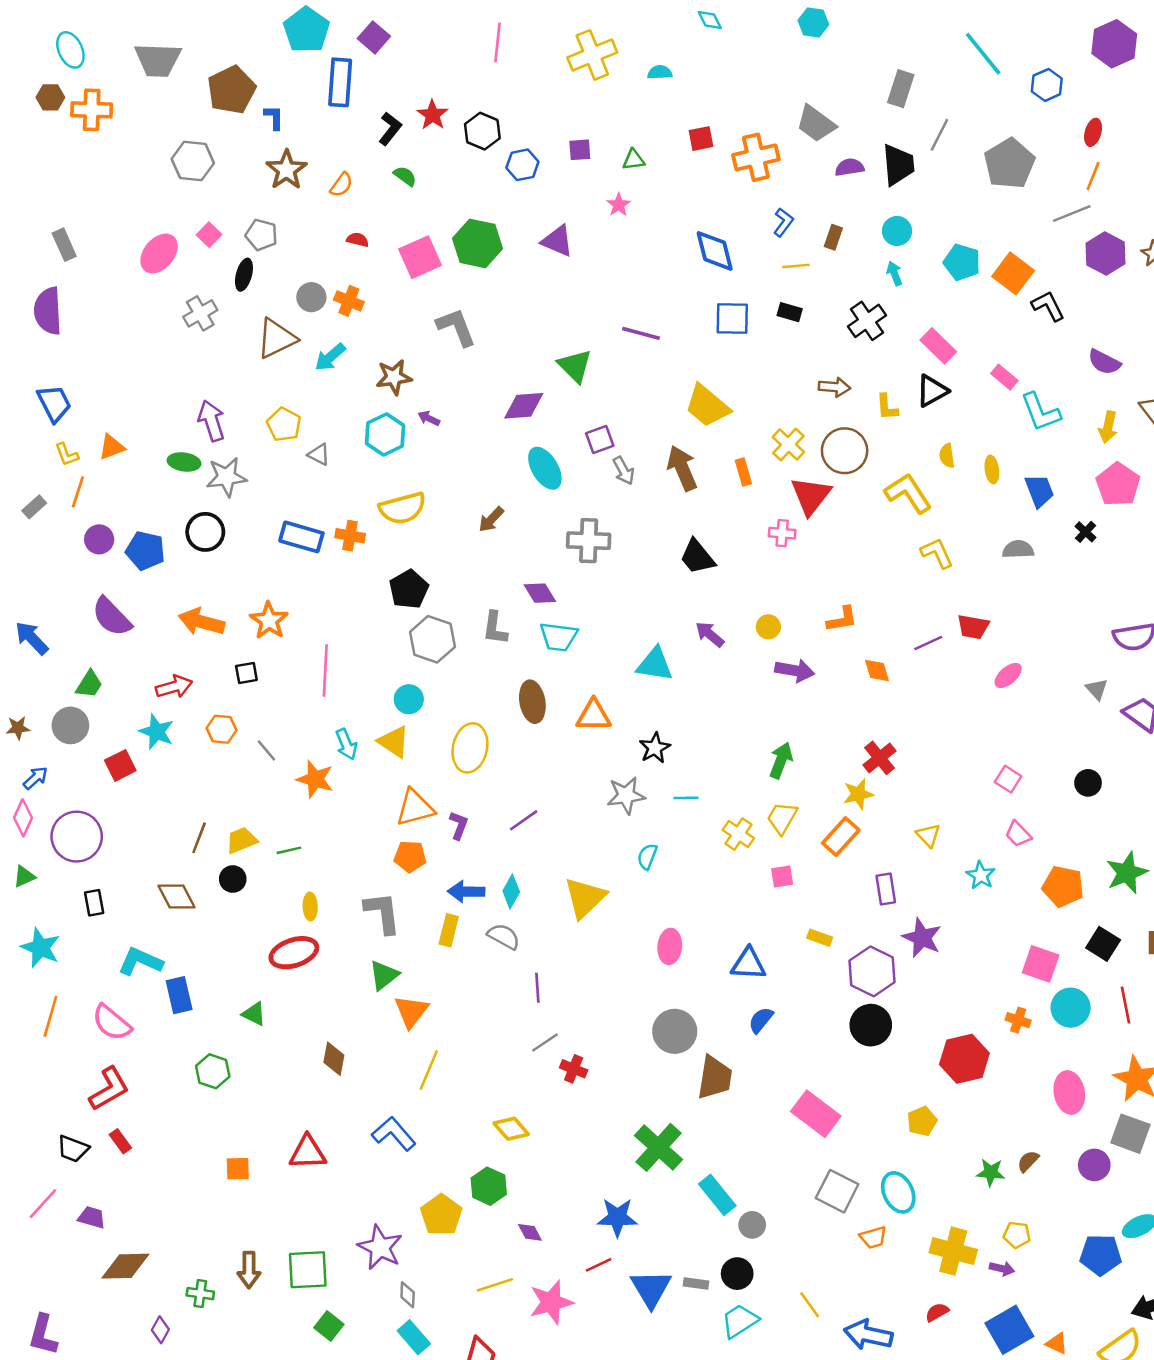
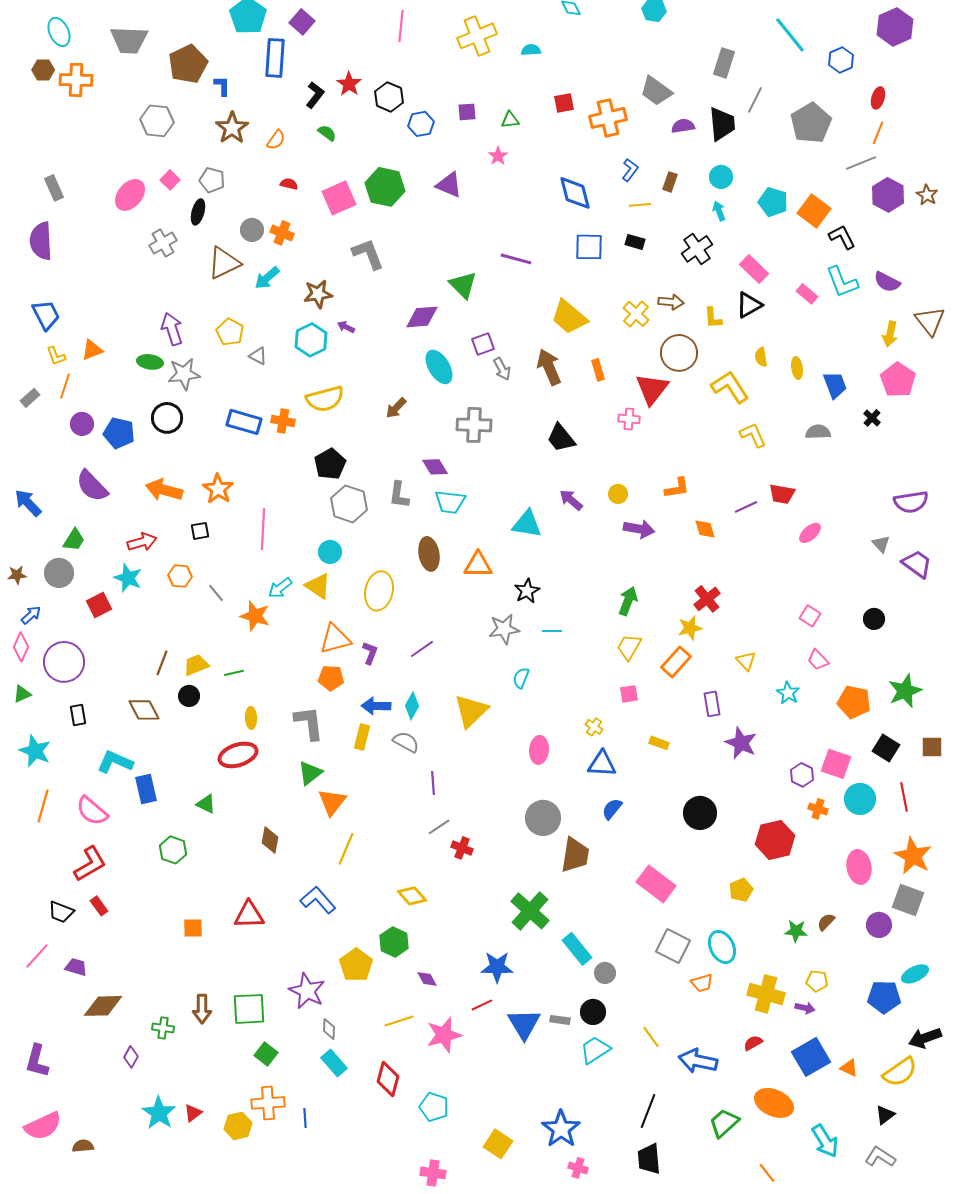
cyan L-shape: (1041, 412) -> (842, 282), moved
yellow cross: (788, 445) -> (636, 314), moved
cyan arrow: (346, 744) -> (280, 588), turned 75
yellow cross: (738, 834) -> (594, 727), moved, size x0.7
purple hexagon: (872, 971) -> (802, 775), moved, size x0.6

